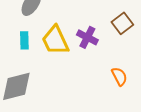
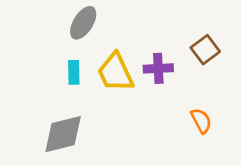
purple cross: (87, 37) -> (158, 68), turned -30

